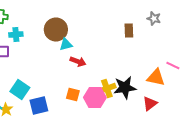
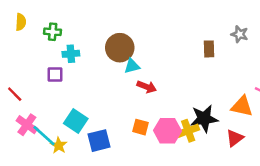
yellow cross: (107, 88) -> (188, 131), moved

